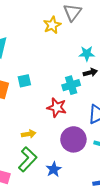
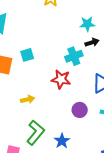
yellow arrow: (29, 134) -> (28, 99), moved
purple circle: (73, 139) -> (80, 110), size x0.6

